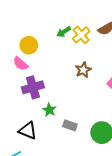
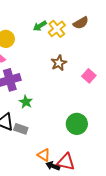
gray rectangle: (70, 125) -> (21, 129), moved

